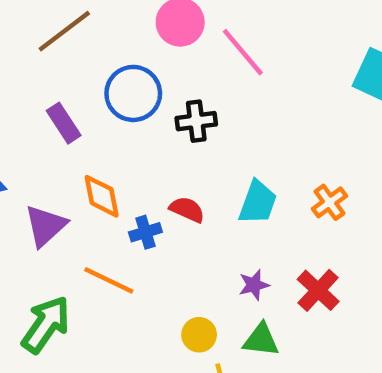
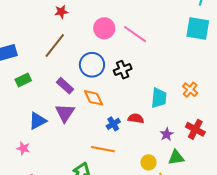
orange diamond: (102, 196) -> (93, 98), moved
red semicircle: (187, 209) -> (136, 118), moved
purple triangle: (45, 226) -> (65, 113), moved

